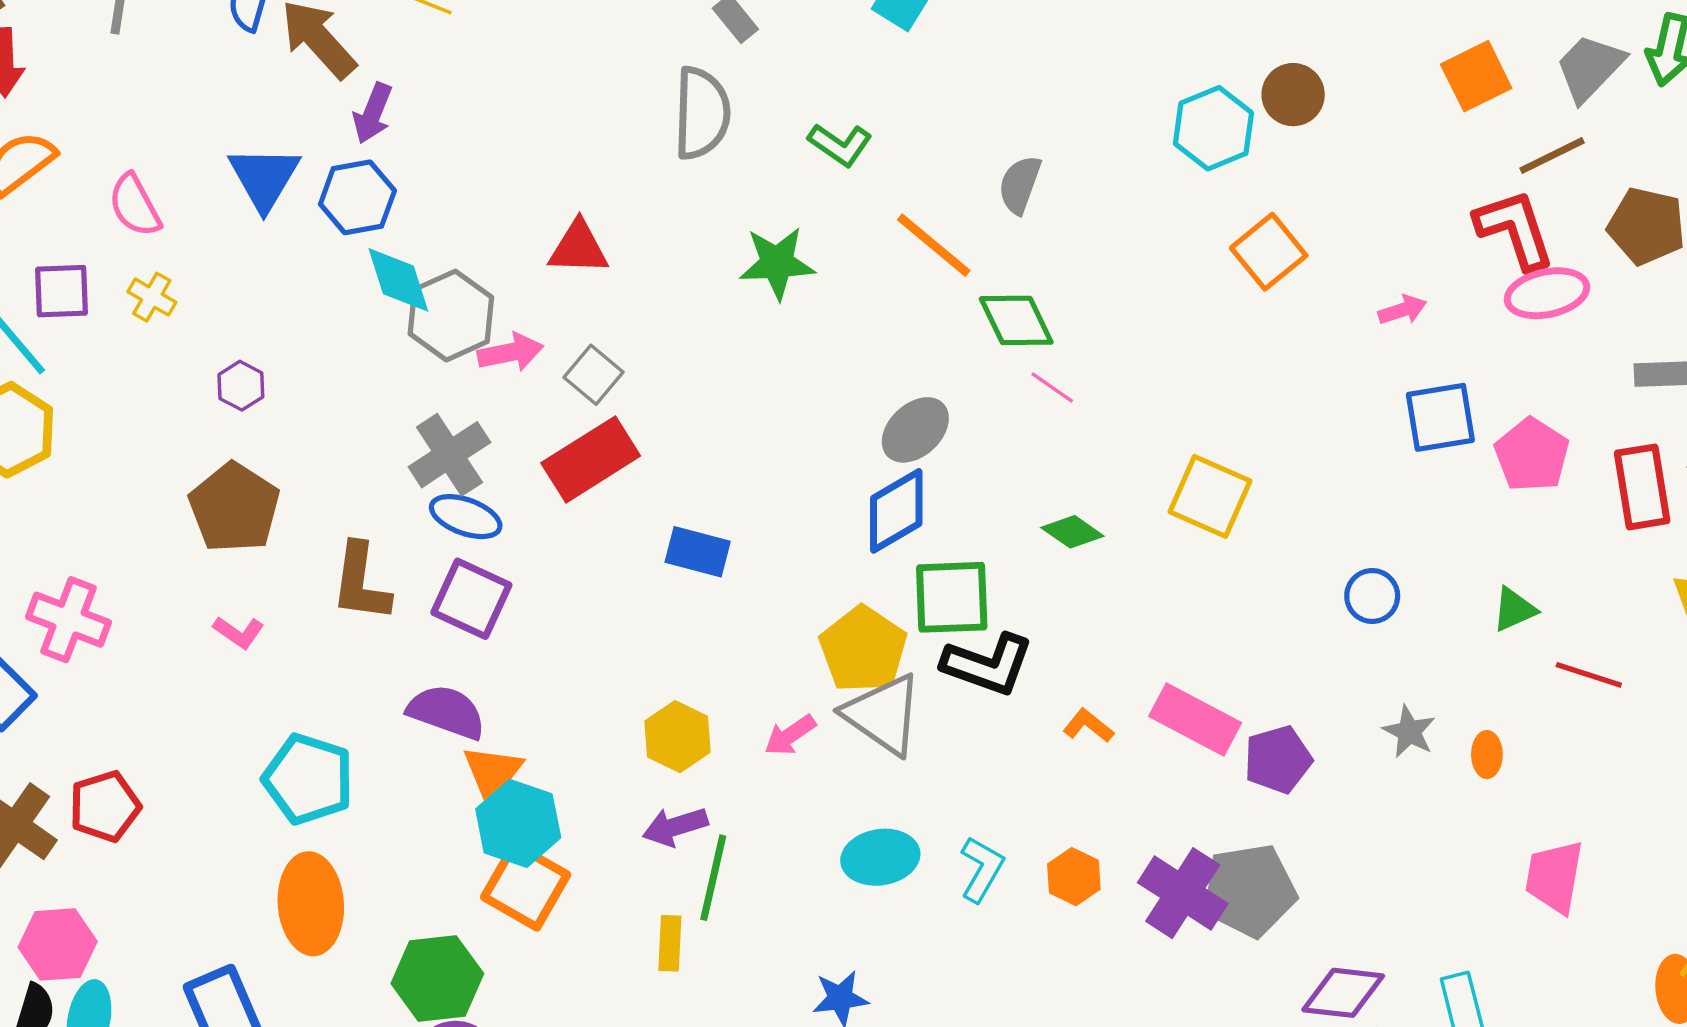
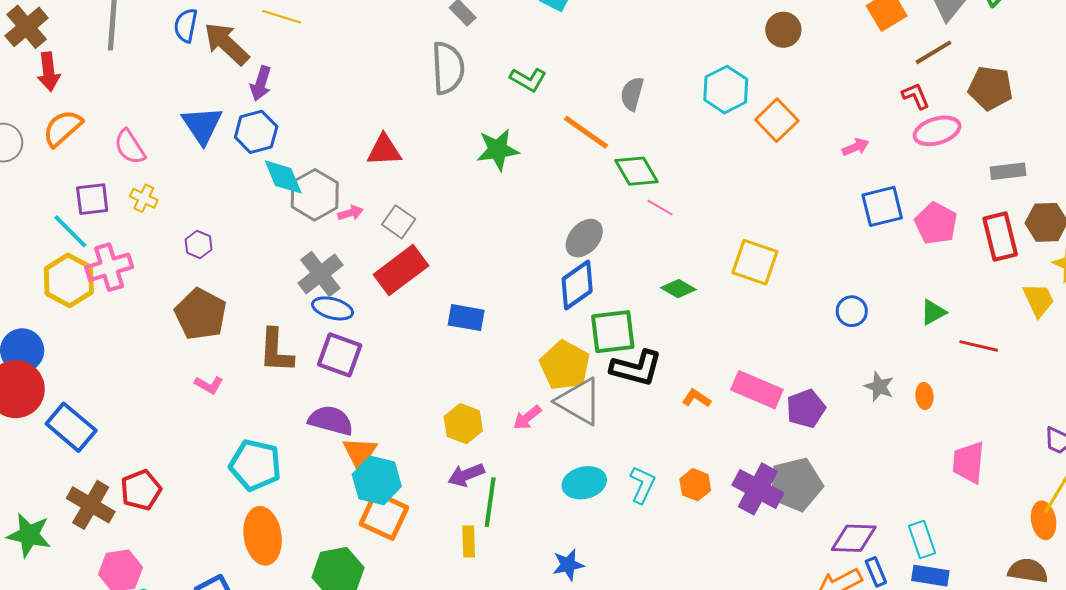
cyan hexagon: (1213, 128) -> (726, 90), moved
red L-shape: (1515, 229) -> (916, 96), size x0.6
pink arrow: (511, 352) -> (350, 213), size x0.7
pink cross: (69, 620) -> (109, 267), moved, turned -33

